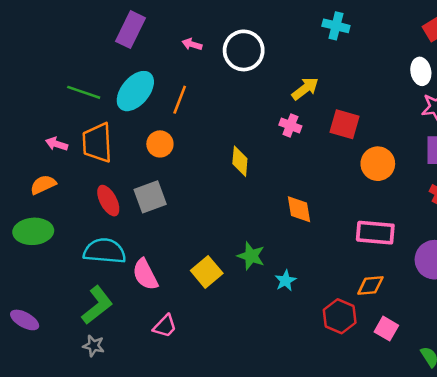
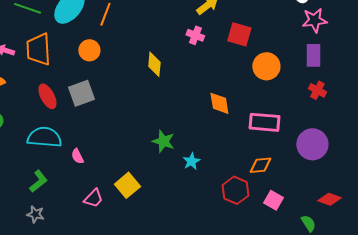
orange diamond: (299, 209) -> (219, 103), moved
yellow square: (207, 272) -> (127, 185), moved
pink semicircle: (145, 274) -> (77, 156), size x0.6
green L-shape: (97, 305) -> (38, 181), size x0.7

